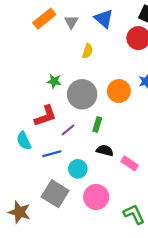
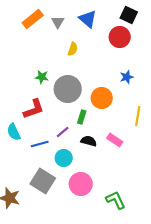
orange circle: (119, 91) -> (102, 98), moved
purple line: (68, 130) -> (63, 132), moved
pink rectangle: (130, 163) -> (115, 140), moved

